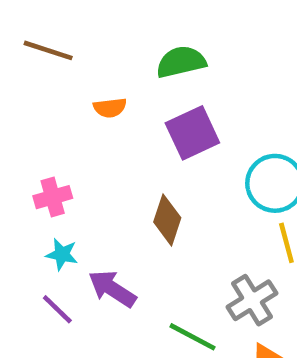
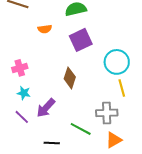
purple arrow: (112, 289) -> (46, 108), turned -80
gray cross: (252, 300) -> (107, 113), turned 30

